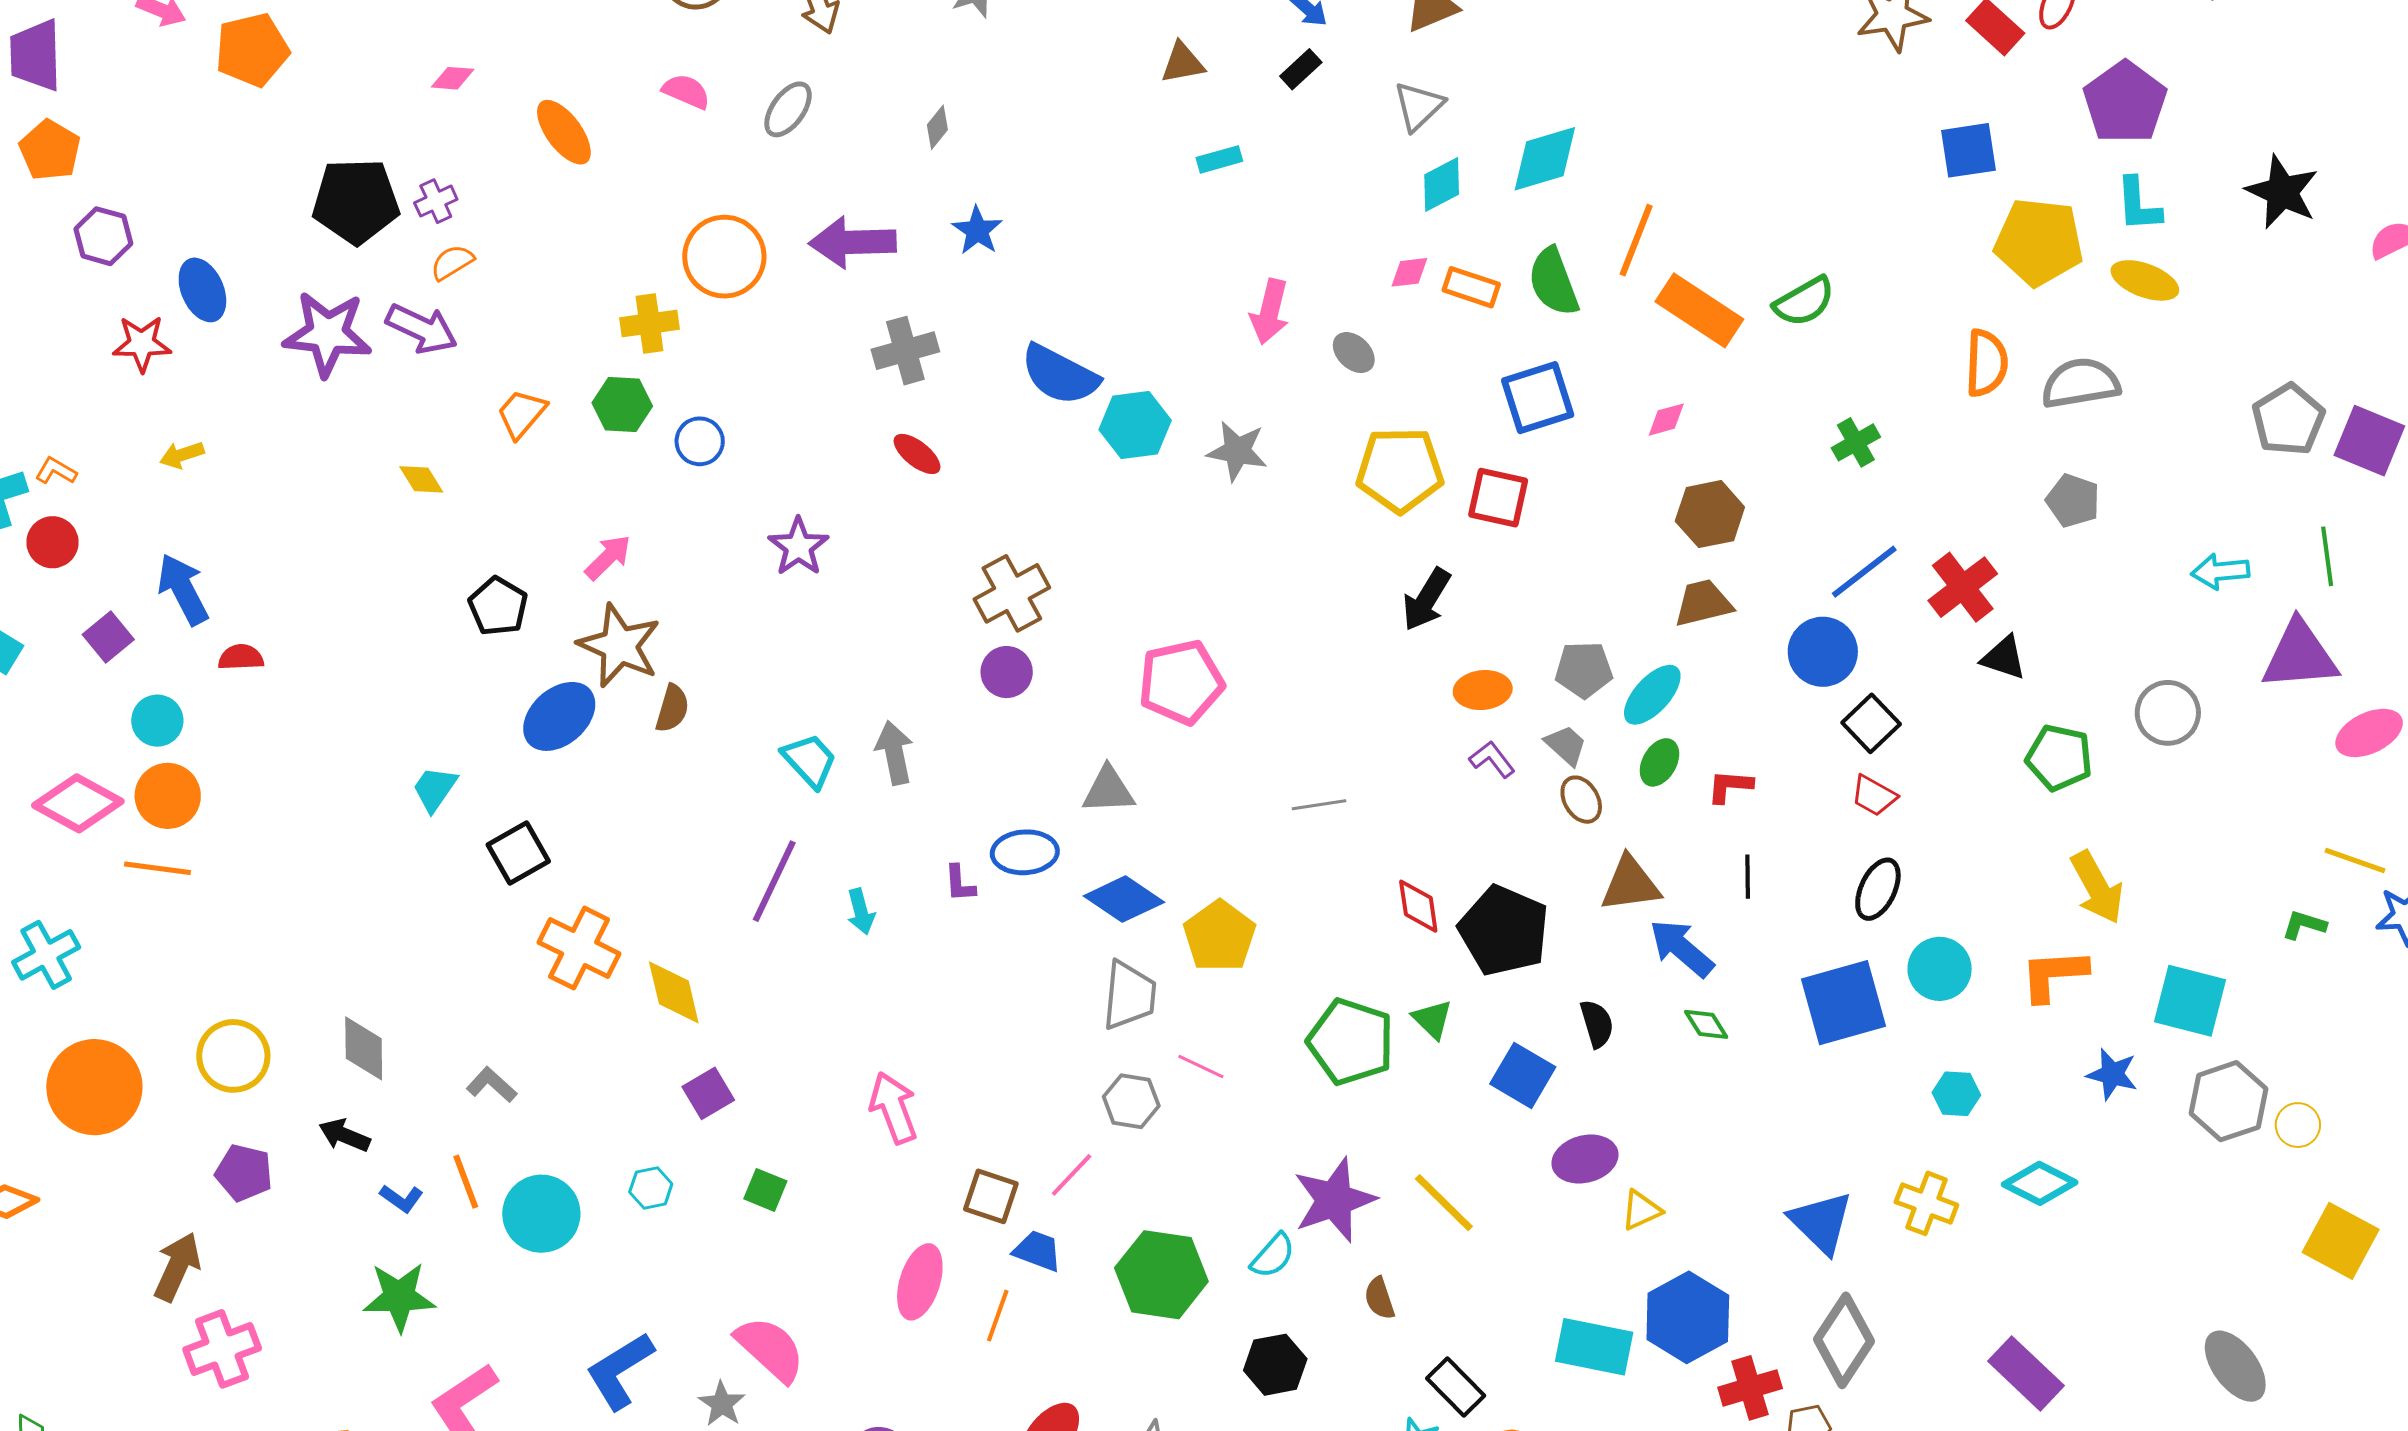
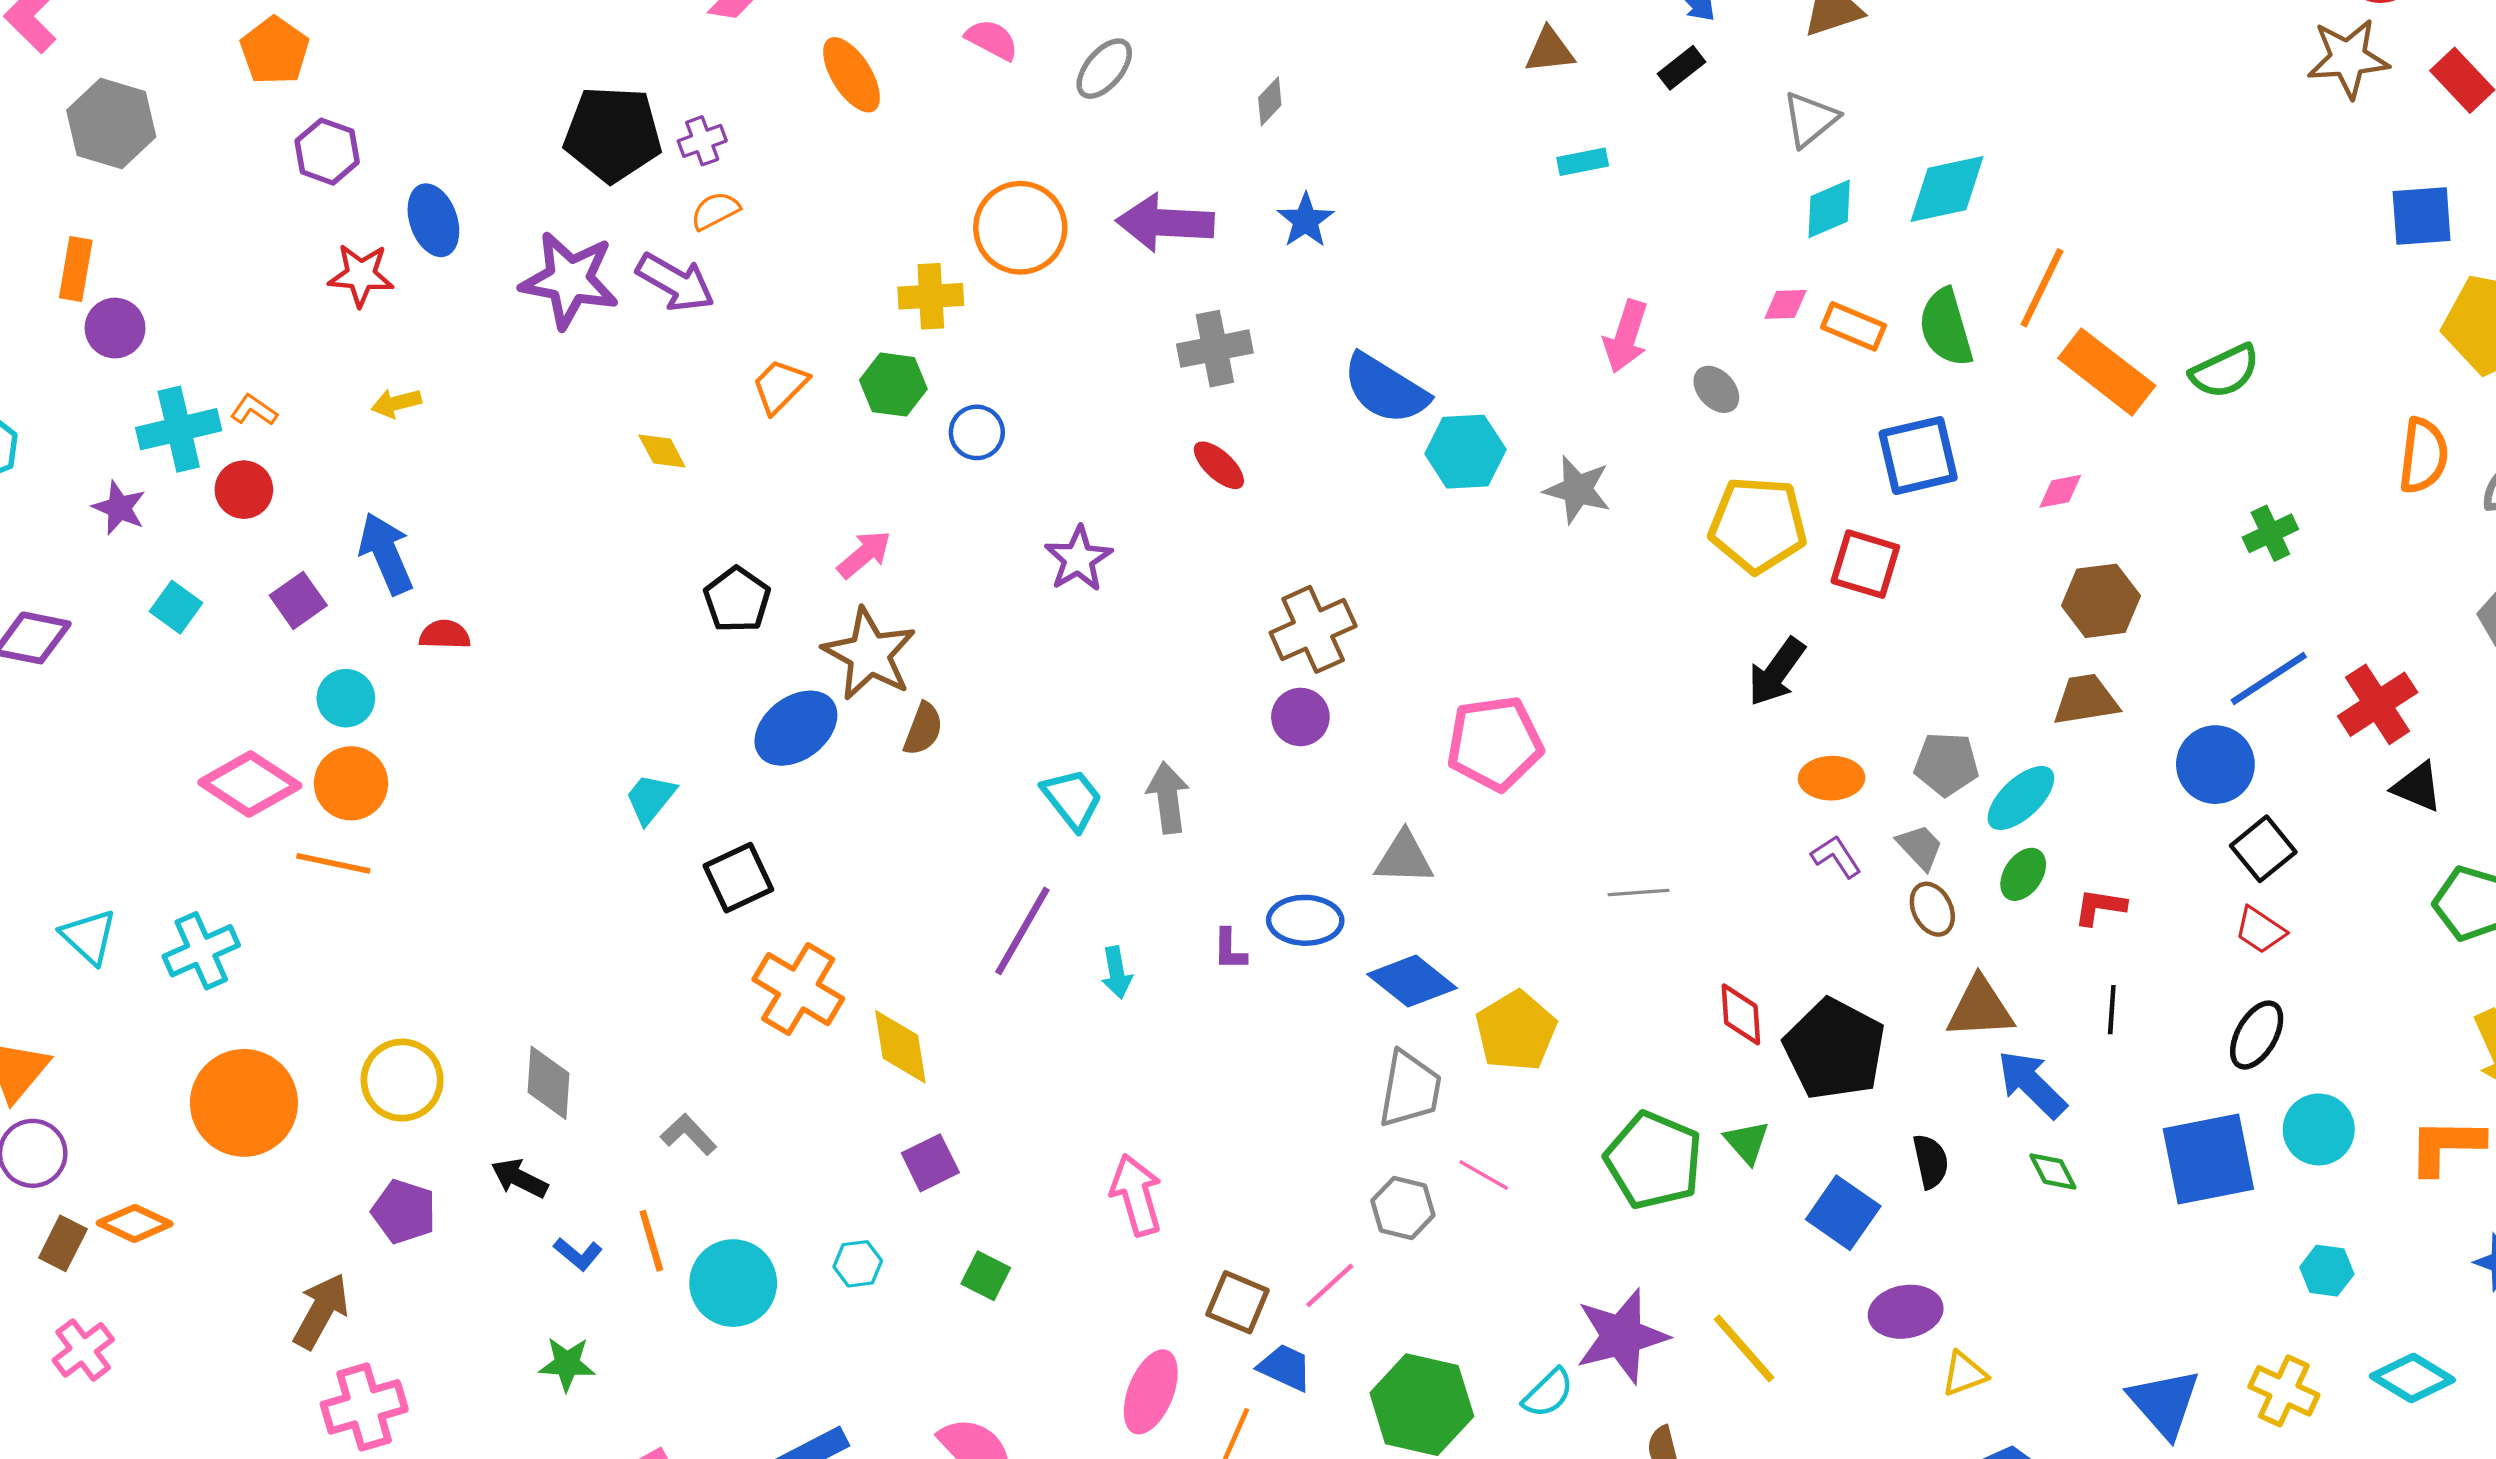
green star: (399, 1297) -> (567, 1364), size x0.7

